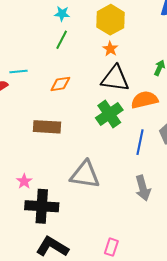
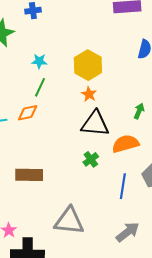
orange diamond: (60, 84) -> (28, 113), moved
green cross: (109, 114) -> (91, 159), size x0.6
gray arrow: (143, 188) -> (128, 232), turned -110

